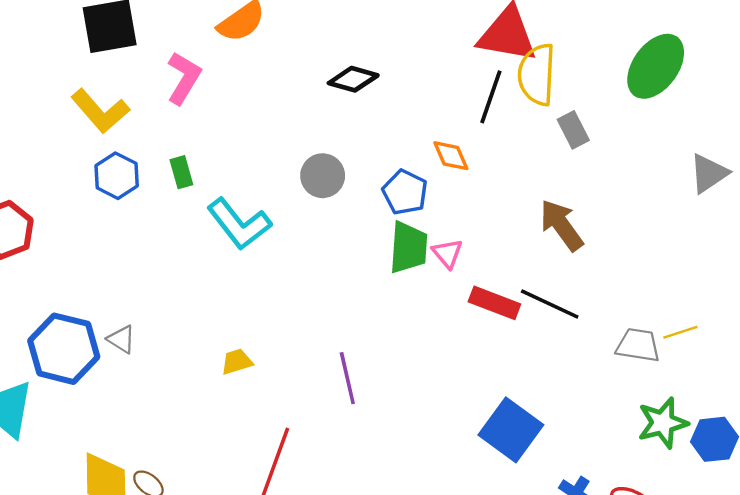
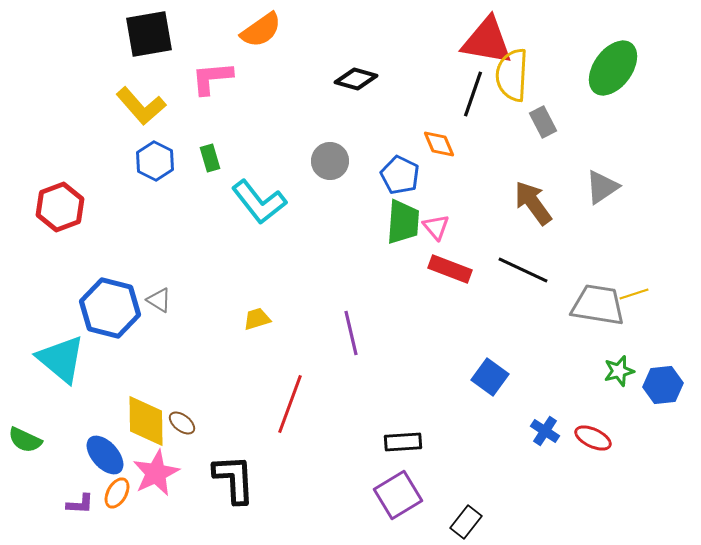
pink L-shape: (184, 78) -> (212, 78), turned -126
gray triangle: (709, 173) -> (602, 187), moved
red rectangle: (494, 303) -> (450, 269), moved
gray trapezoid: (638, 345) -> (598, 305), size x1.4
green star: (663, 423) -> (619, 371), size x0.7
blue square: (511, 430) -> (490, 377), size x0.7

